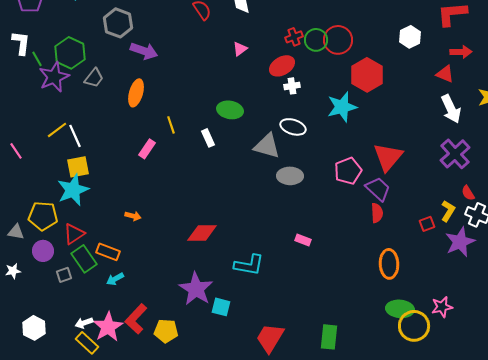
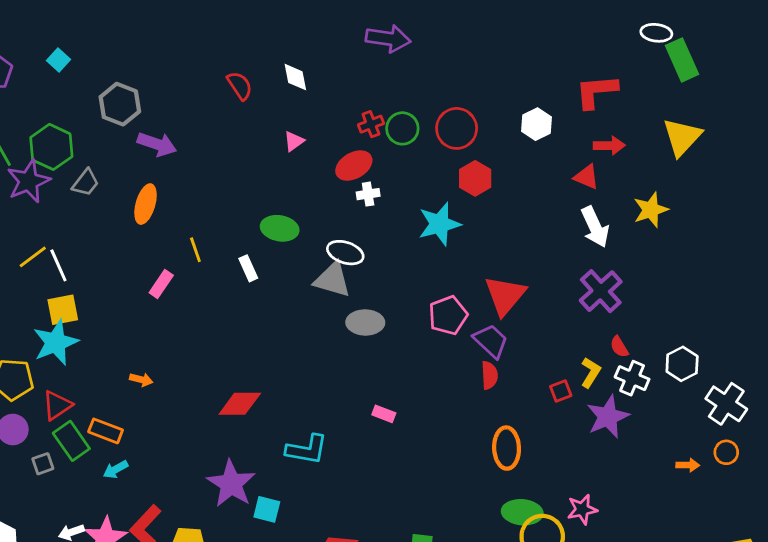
red circle: (338, 40) -> (457, 128), moved
red hexagon: (367, 75) -> (475, 178), size x0.7
white ellipse: (293, 127) -> (345, 253), moved

